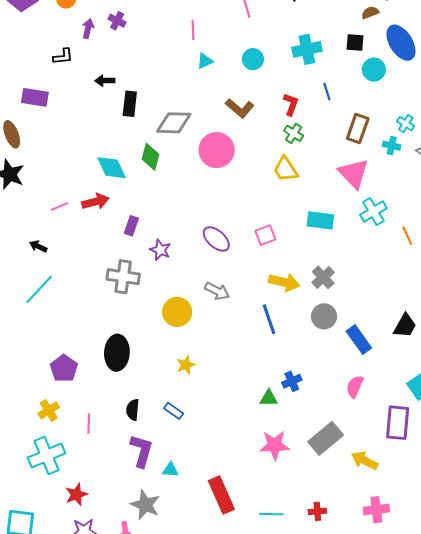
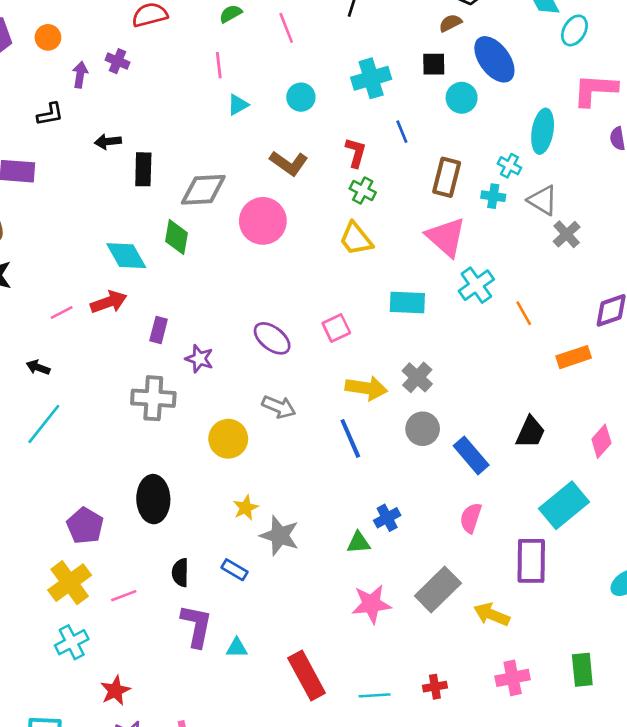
yellow cross: (49, 410) -> (70, 583), size x1.5
pink line: (89, 424) -> (124, 596), turned 72
cyan cross: (47, 455) -> (72, 642), size x0.7
gray star: (145, 505) -> (280, 536), moved

